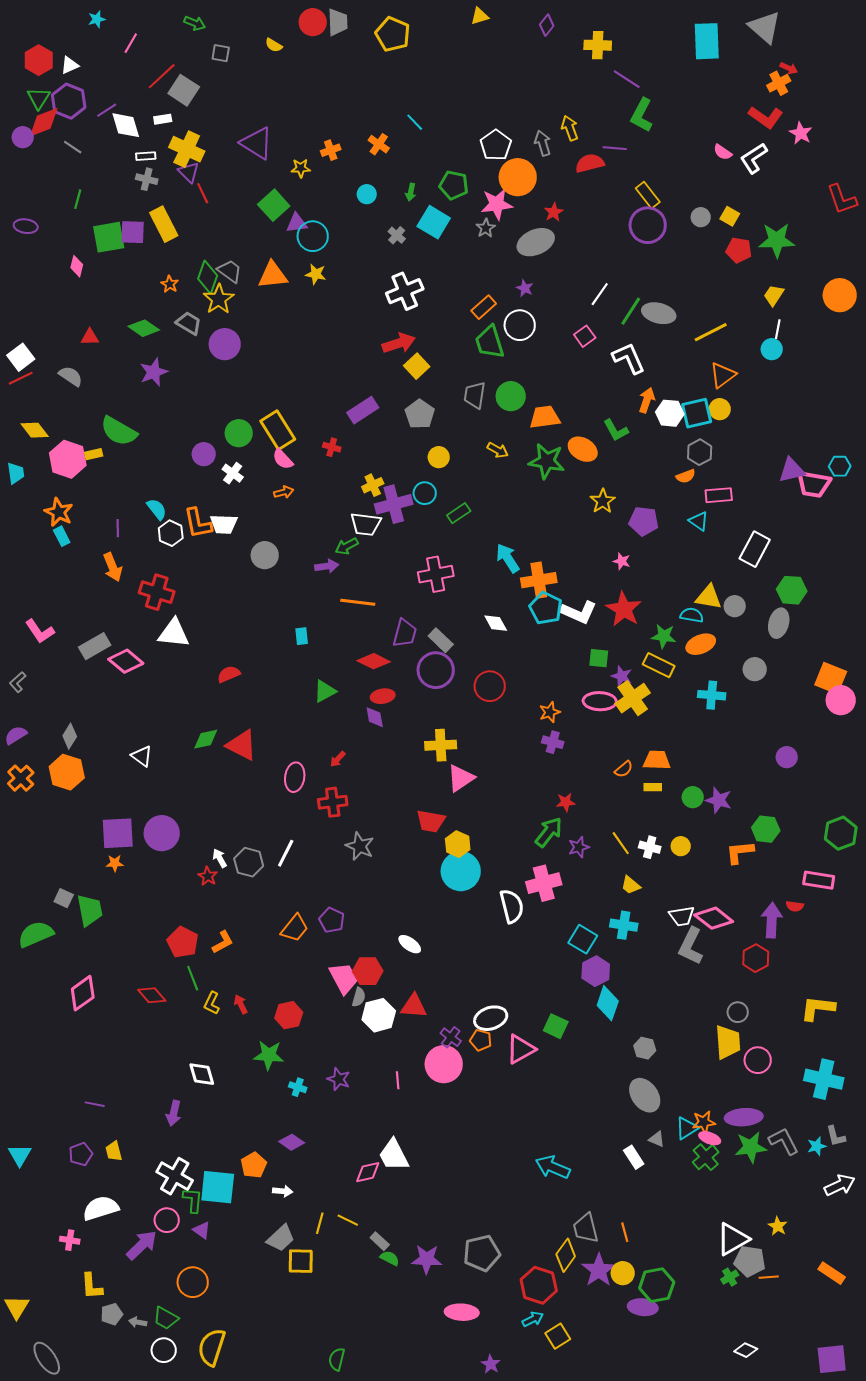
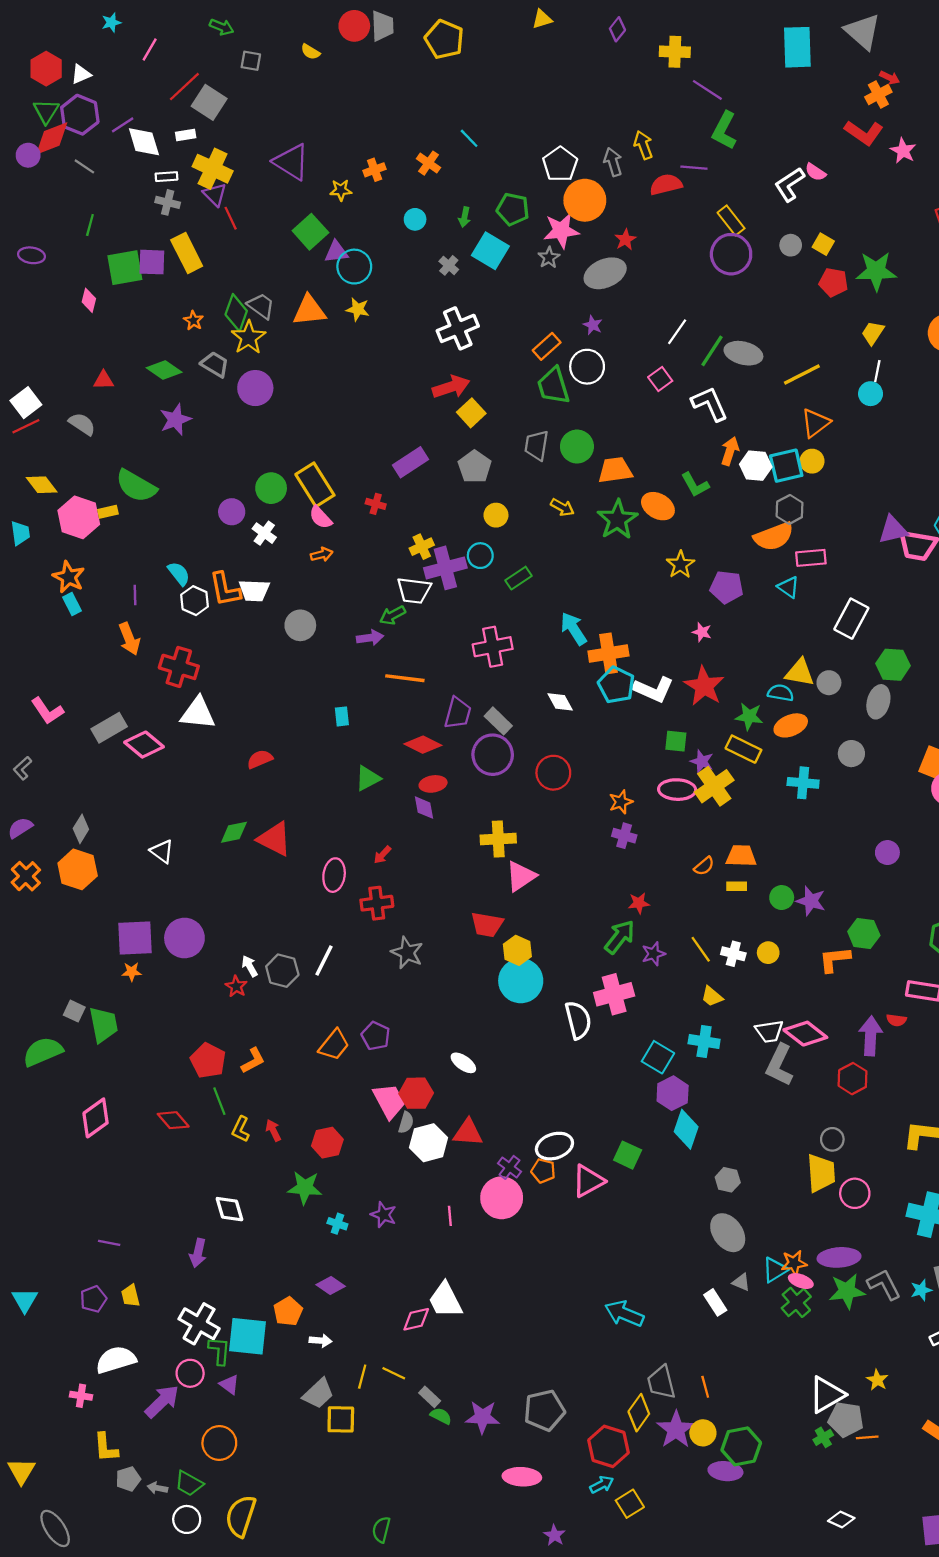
white L-shape: (754, 158) -> (790, 184), moved
green star: (547, 461) -> (617, 520), turned 30
orange semicircle: (686, 476) -> (774, 536), size x1.8

